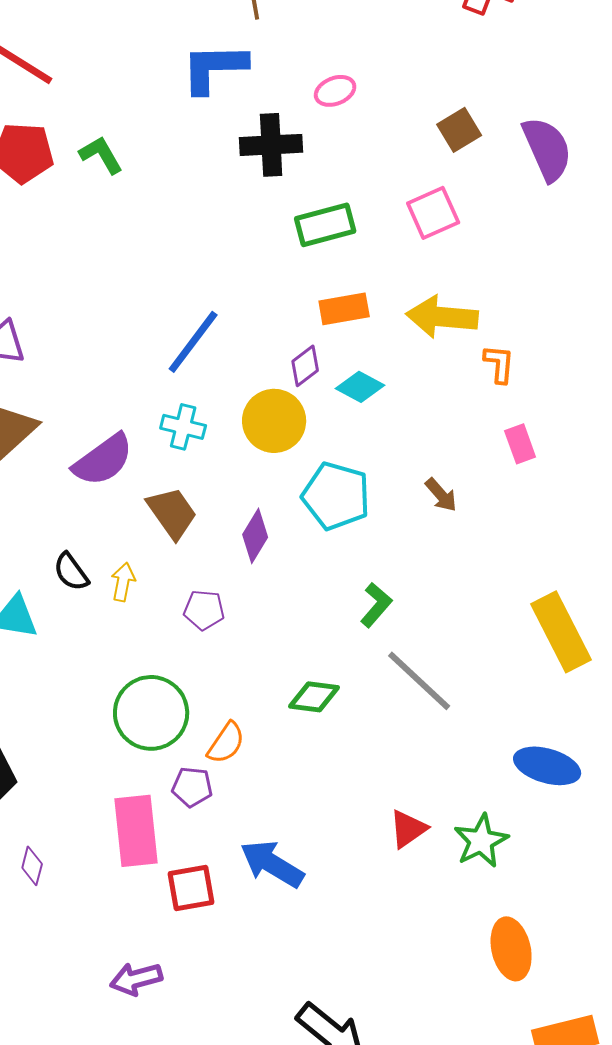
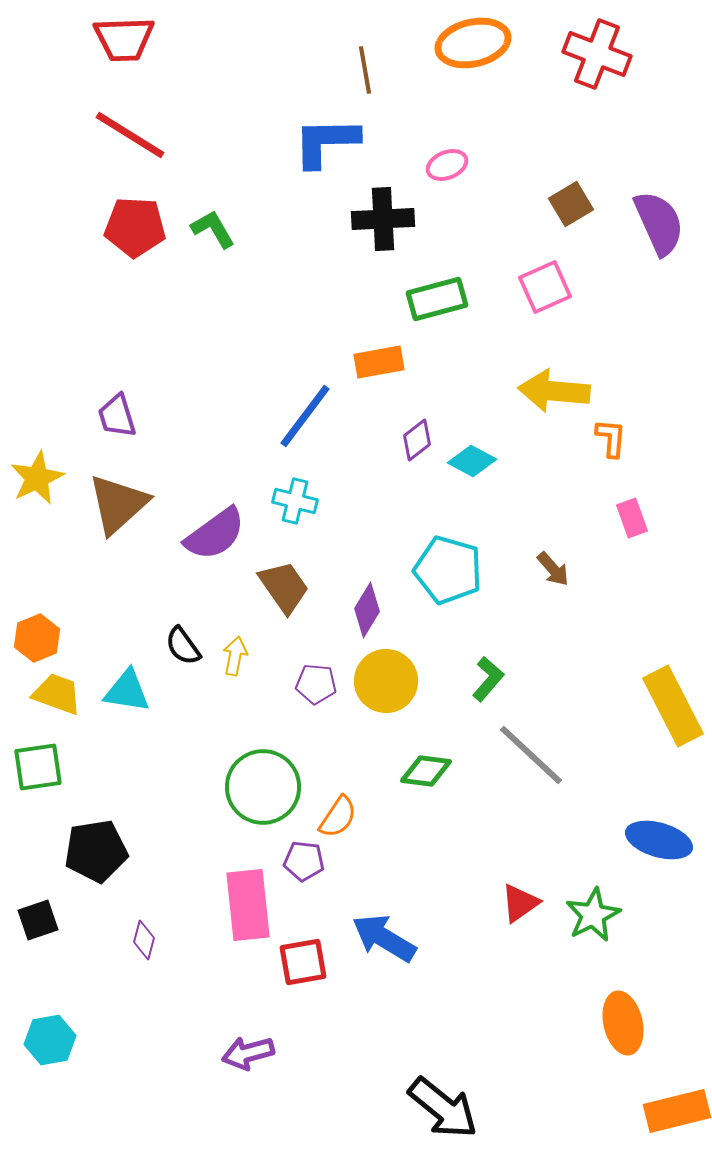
orange rectangle: (344, 309) -> (379, 362), moved
yellow circle: (274, 421) -> (386, 681), moved

